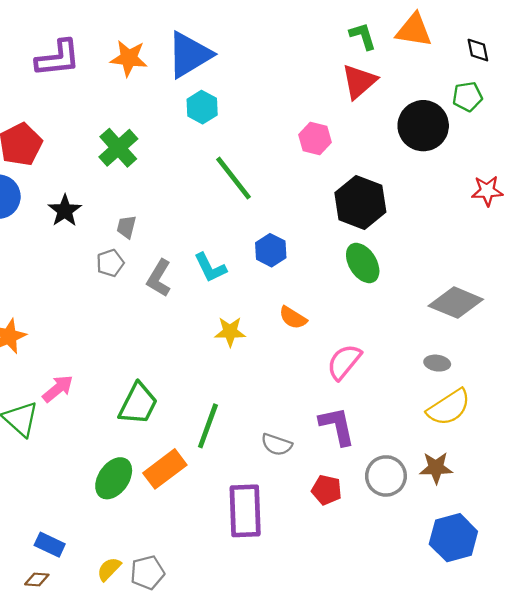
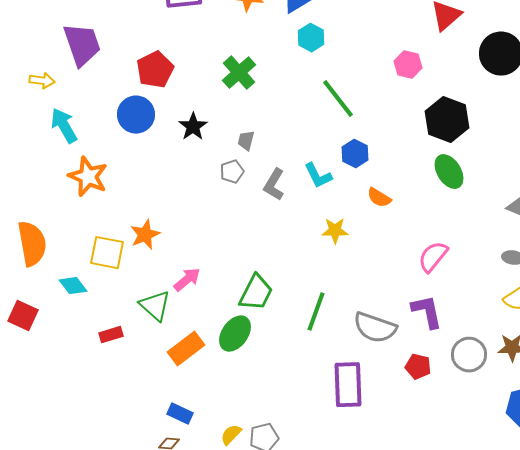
blue hexagon: (271, 250) -> (355, 154), moved
orange semicircle: (293, 318) -> (379, 198), moved
gray semicircle: (277, 445) -> (375, 328), size x1.6
orange rectangle: (165, 469) -> (186, 349), moved
green ellipse: (114, 478) -> (235, 334), moved

